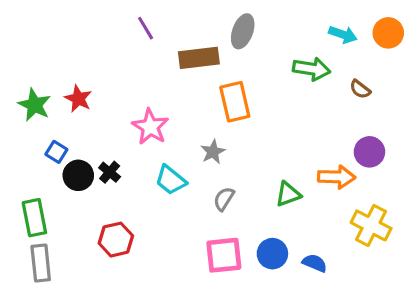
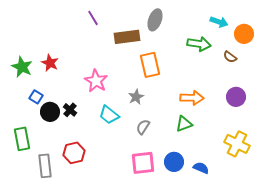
orange circle: (388, 33) -> (244, 34), moved
orange arrow: (337, 177) -> (192, 98), moved
gray rectangle: (41, 263) -> (45, 166), moved

